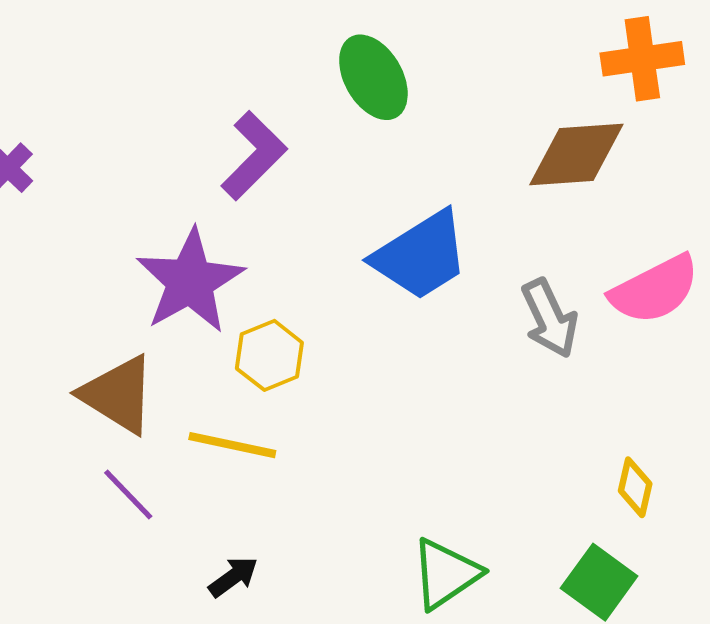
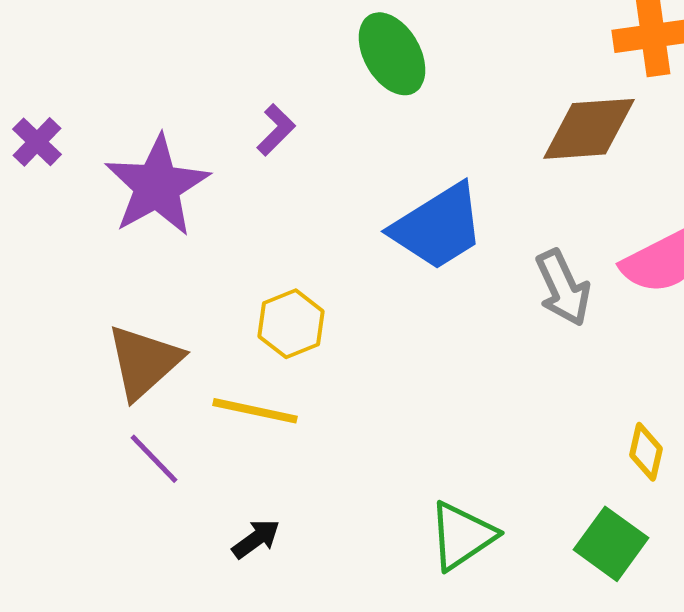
purple L-shape: (254, 156) -> (276, 130), size x0.6
purple star: (190, 281) -> (157, 186), moved
brown triangle: (118, 395) -> (144, 362), turned 46

